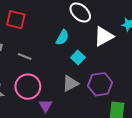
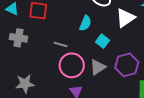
gray line: (25, 56) -> (61, 44), moved
pink circle: (28, 87) -> (72, 65), moved

